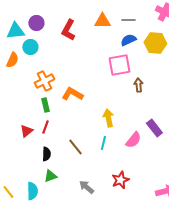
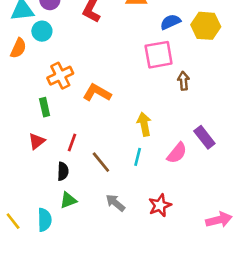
green rectangle: (45, 105) -> (45, 107), moved
red line: (45, 127) -> (72, 142), moved
gray arrow: (86, 187) -> (115, 203), moved

